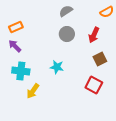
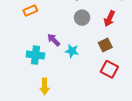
purple arrow: (15, 46) -> (54, 40), moved
brown square: (100, 59) -> (105, 45), moved
yellow arrow: (33, 91) -> (45, 86), moved, turned -35

